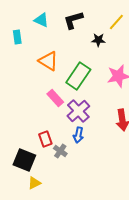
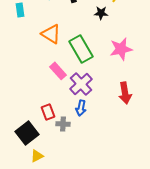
green rectangle: (78, 76) -> (81, 49), turned -64
gray cross: (60, 151) -> (63, 124), turned -32
black square: (24, 160) -> (27, 133), turned 30

